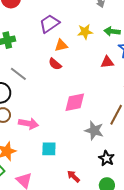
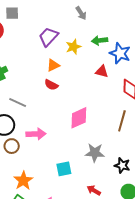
purple trapezoid: (49, 24) -> (48, 37), moved
red triangle: (107, 62) -> (102, 71), turned 32
pink arrow: (28, 124) -> (36, 134), moved
gray star: (94, 130) -> (95, 153), moved

